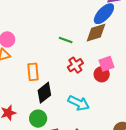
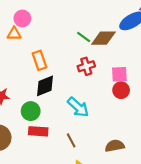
brown diamond: (96, 33) -> (103, 38), moved
orange rectangle: (33, 72) -> (40, 60), turned -30
red circle: (102, 74) -> (121, 90), moved

